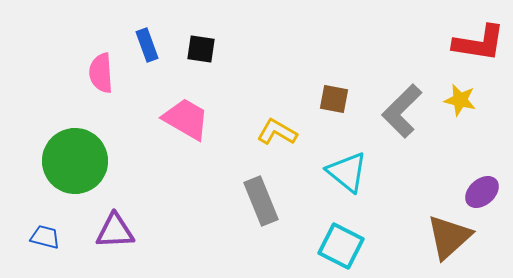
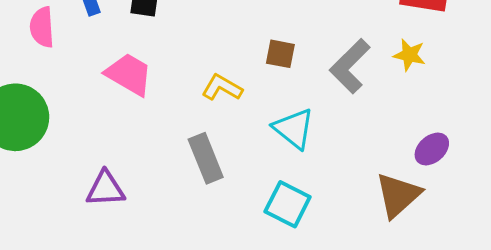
purple triangle: (115, 231) -> (105, 189), moved

